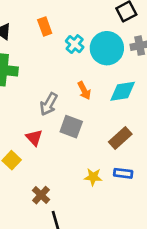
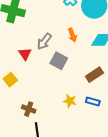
red triangle: (34, 138) -> (25, 54), moved
brown cross: (41, 195) -> (29, 109), turned -32

